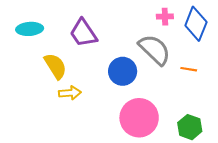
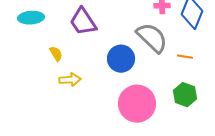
yellow semicircle: (55, 66) -> (56, 54), size x0.6
green hexagon: (190, 127) -> (185, 95), moved

